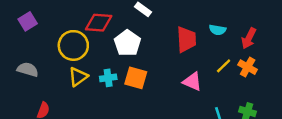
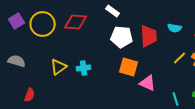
white pentagon: (127, 43) -> (122, 37), moved, turned -30
yellow circle: (73, 45) -> (43, 24), moved
orange square: (136, 78) -> (129, 67), moved
pink triangle: (192, 82) -> (148, 83), moved

